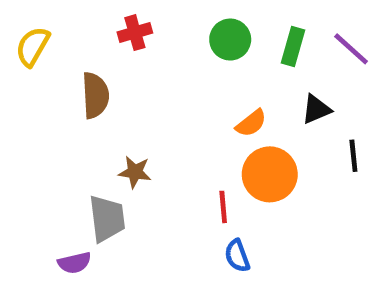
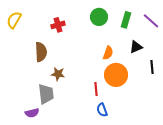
red cross: (135, 33) -> (58, 25), moved
brown semicircle: (95, 95) -> (41, 52), moved
orange semicircle: (251, 123) -> (108, 53), turned -32

